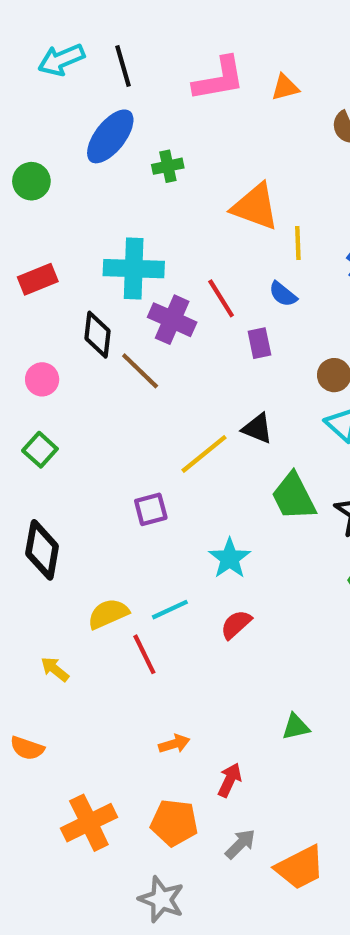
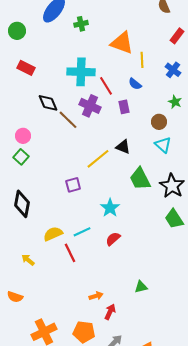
cyan cross: (134, 269) -> (81, 72), moved
red rectangle: (38, 279) -> (26, 68), moved, turned 48
purple cross: (172, 320) -> (90, 106), moved
black diamond: (97, 335) -> (48, 103), turned -30
pink circle: (42, 379) -> (23, 136), moved
orange arrow: (174, 744) -> (96, 296), moved

